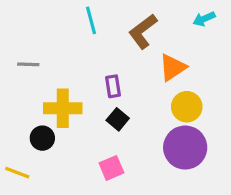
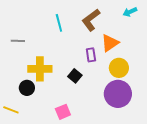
cyan line: (91, 20) -> (59, 23), moved
purple rectangle: (113, 86) -> (91, 55), moved
pink square: (111, 168) -> (63, 112), moved

